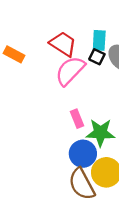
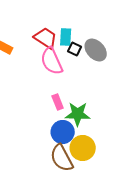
cyan rectangle: (99, 40) -> (66, 37), moved
pink semicircle: (70, 71) -> (52, 61), turned -68

